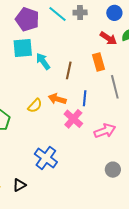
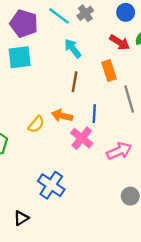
gray cross: (80, 12) -> (85, 13), turned -32
cyan arrow: (43, 61) -> (73, 48), moved

